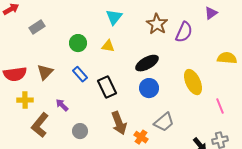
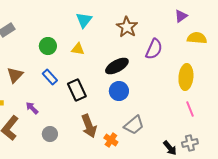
purple semicircle: (184, 32) -> (154, 49), moved
yellow semicircle: (227, 58) -> (197, 38), moved
yellow ellipse: (193, 82) -> (186, 77), moved, turned 30

